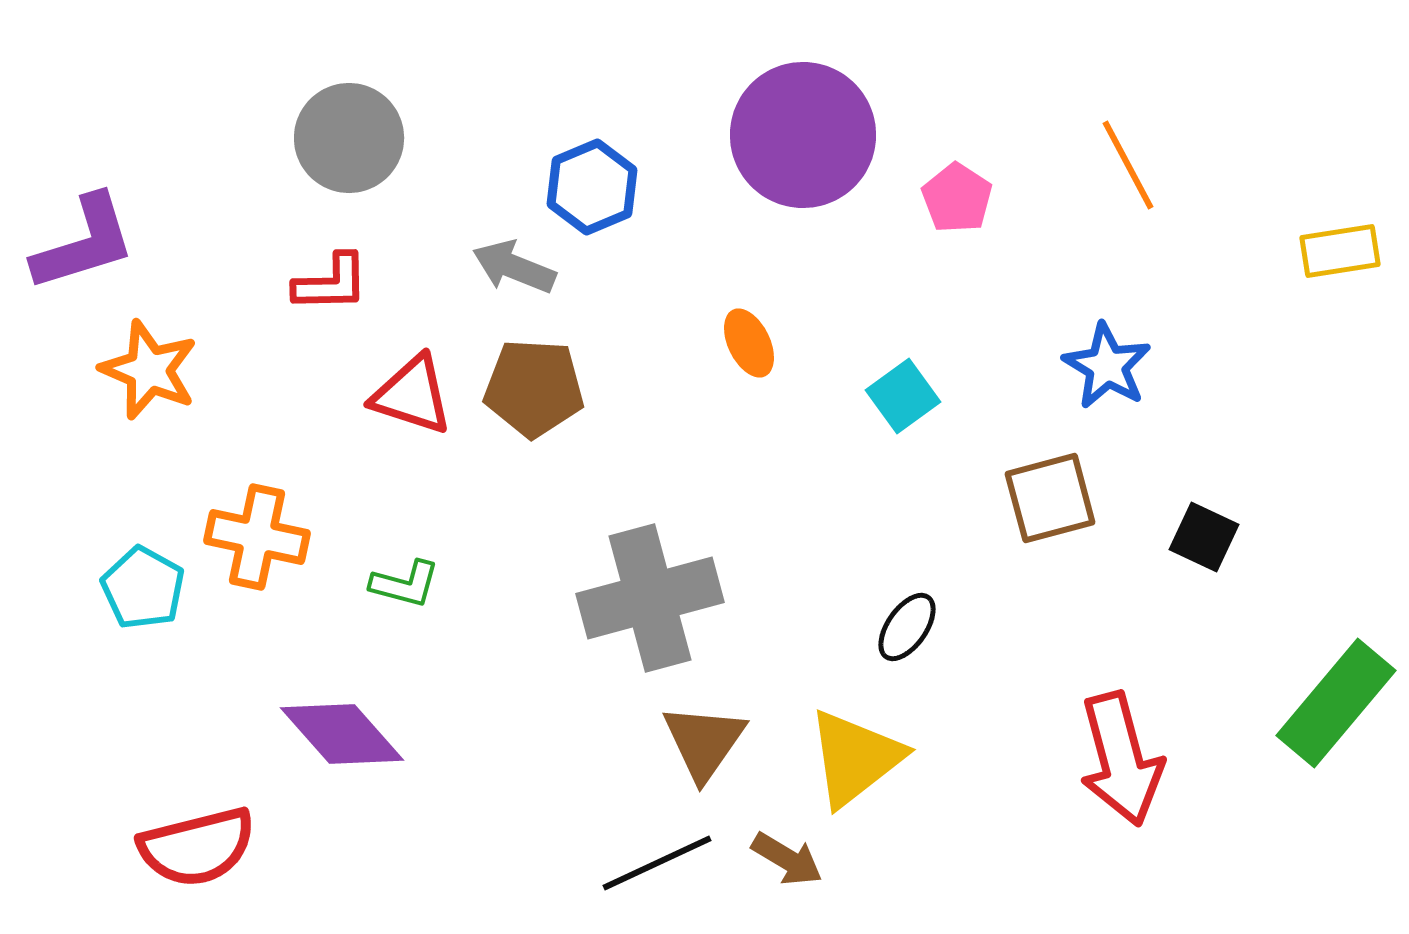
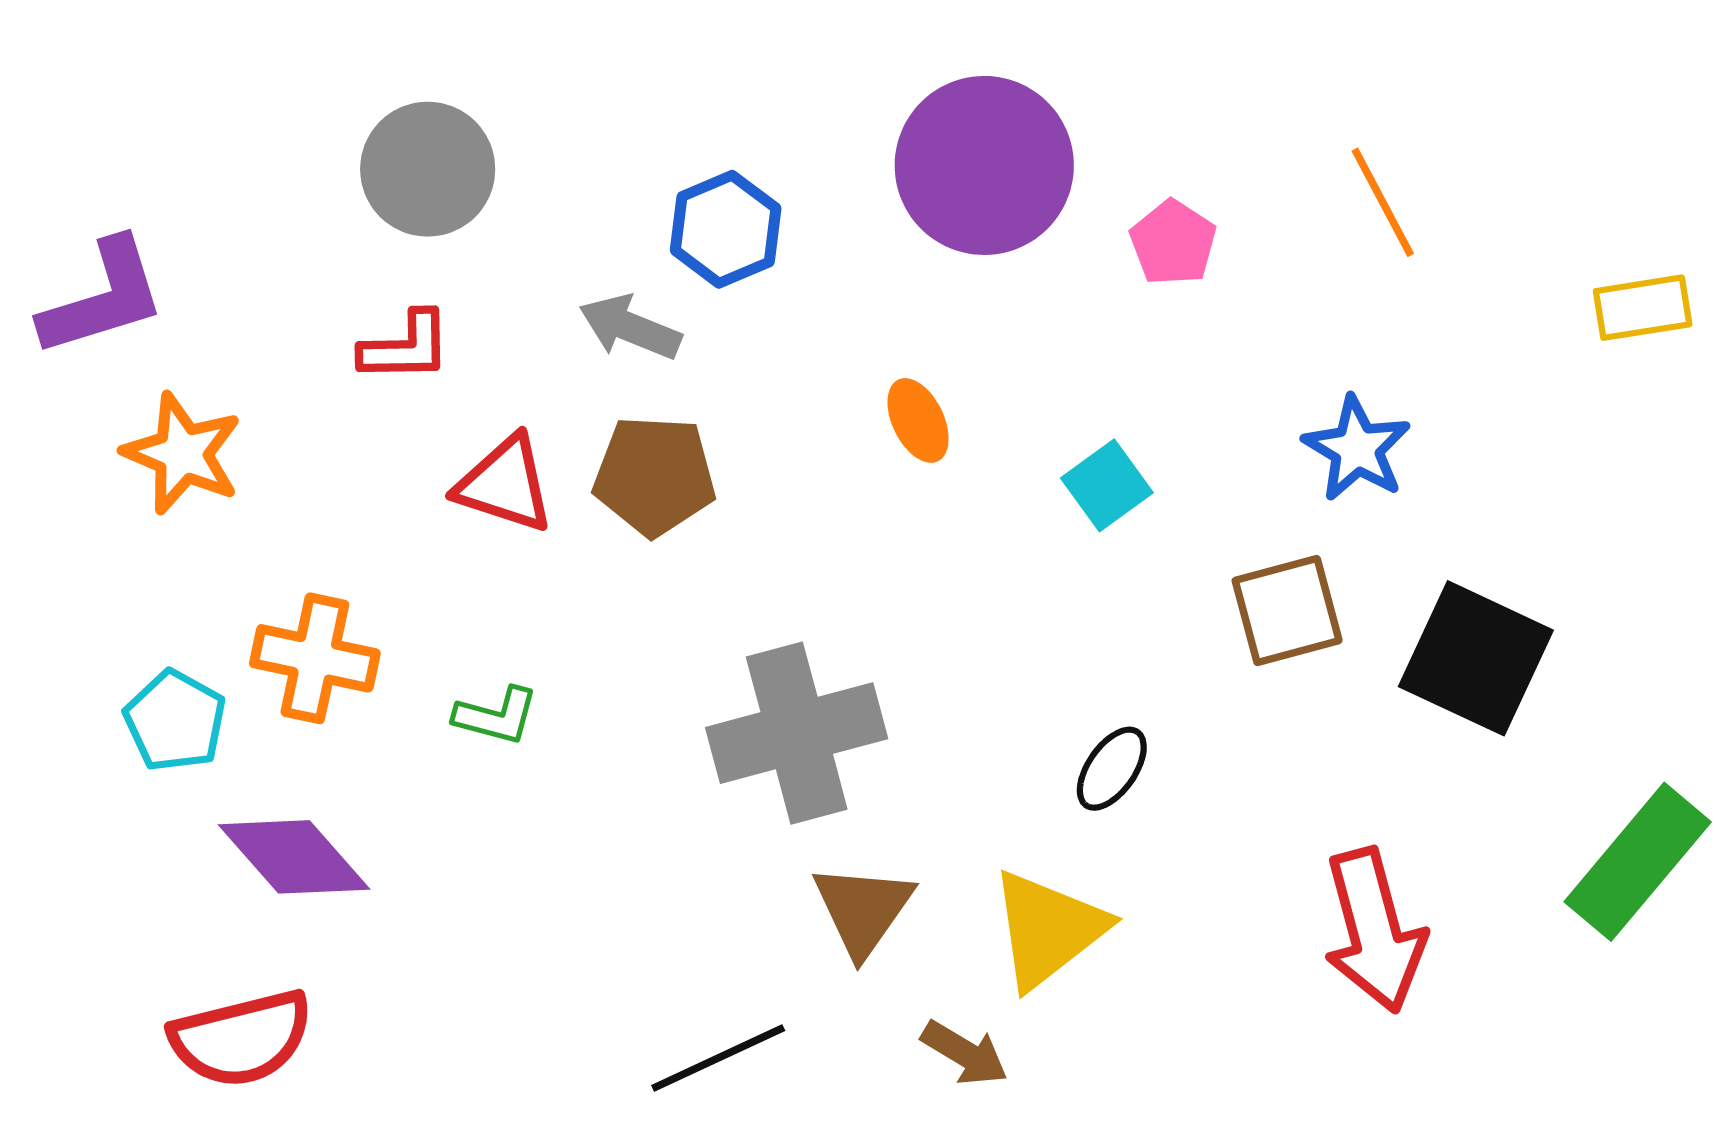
black square: (1204, 537) -> (1476, 658), size x1.8
purple diamond: (342, 734) -> (294, 857), moved
black line: (657, 863) -> (718, 1058), moved

